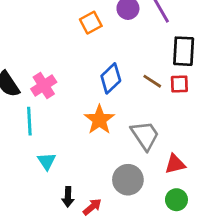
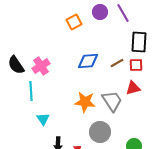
blue diamond: (111, 78) -> (88, 61), turned 40
brown line: (152, 81) -> (117, 63), turned -64
orange star: (99, 120) -> (85, 102), moved, turned -30
red triangle: (175, 164) -> (133, 88), moved

